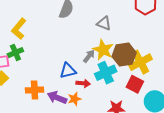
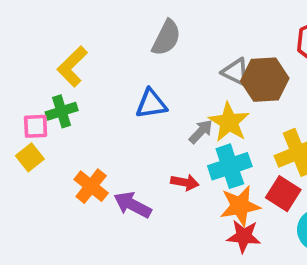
brown hexagon: (124, 55) -> (265, 80), moved
blue triangle: (68, 71) -> (151, 104), moved
orange cross: (35, 90) -> (91, 186), turned 36
orange star: (74, 99) -> (240, 206), moved, size x1.5

